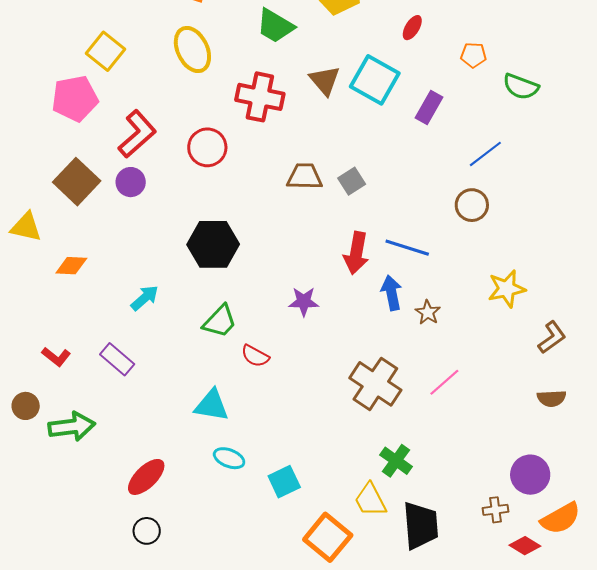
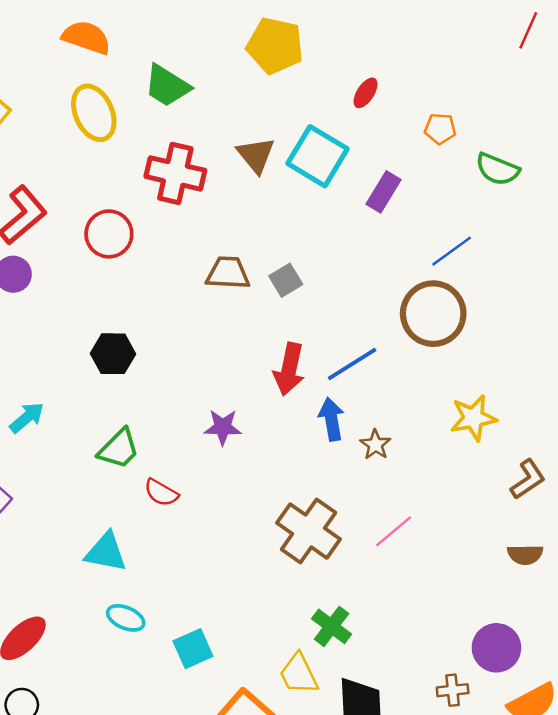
green trapezoid: (275, 26) -> (167, 86), moved
brown circle: (472, 205) -> (433, 314), size x1.6
black hexagon: (213, 244) -> (113, 354), size x0.7
blue line: (407, 248) -> (352, 364), turned -51

